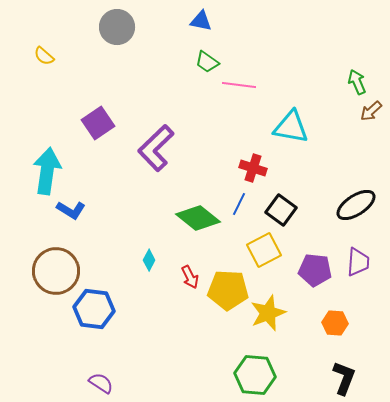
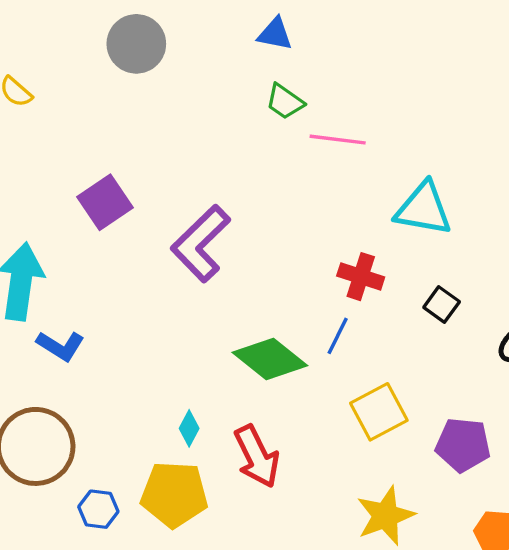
black square: (281, 210) -> (442, 305), moved, size x0.7
red arrow: (190, 277) -> (257, 456), size x1.6
yellow pentagon: (228, 290) -> (174, 494), moved
blue hexagon: (94, 309) -> (98, 509), size x0.6

